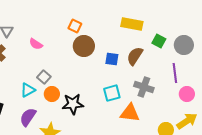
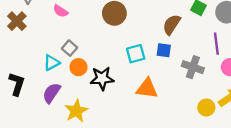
blue square: (112, 59) -> (164, 50), moved
gray cross: (144, 87) -> (193, 67), moved
cyan square: (112, 93) -> (136, 54), moved
orange triangle: (130, 113) -> (147, 88), moved

